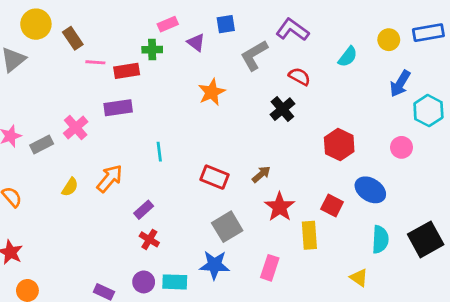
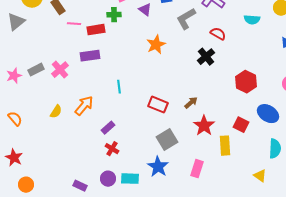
cyan semicircle: (348, 57) -> (252, 20), turned 56
gray rectangle: (42, 145) -> (36, 70), moved
blue star: (214, 265) -> (158, 167), turned 30

